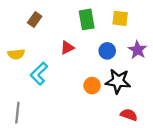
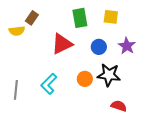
red triangle: (67, 48) -> (62, 44), size x1.6
yellow semicircle: (16, 54) -> (17, 31), moved
cyan L-shape: (39, 74) -> (49, 84), moved
gray line: (17, 113) -> (16, 90), moved

